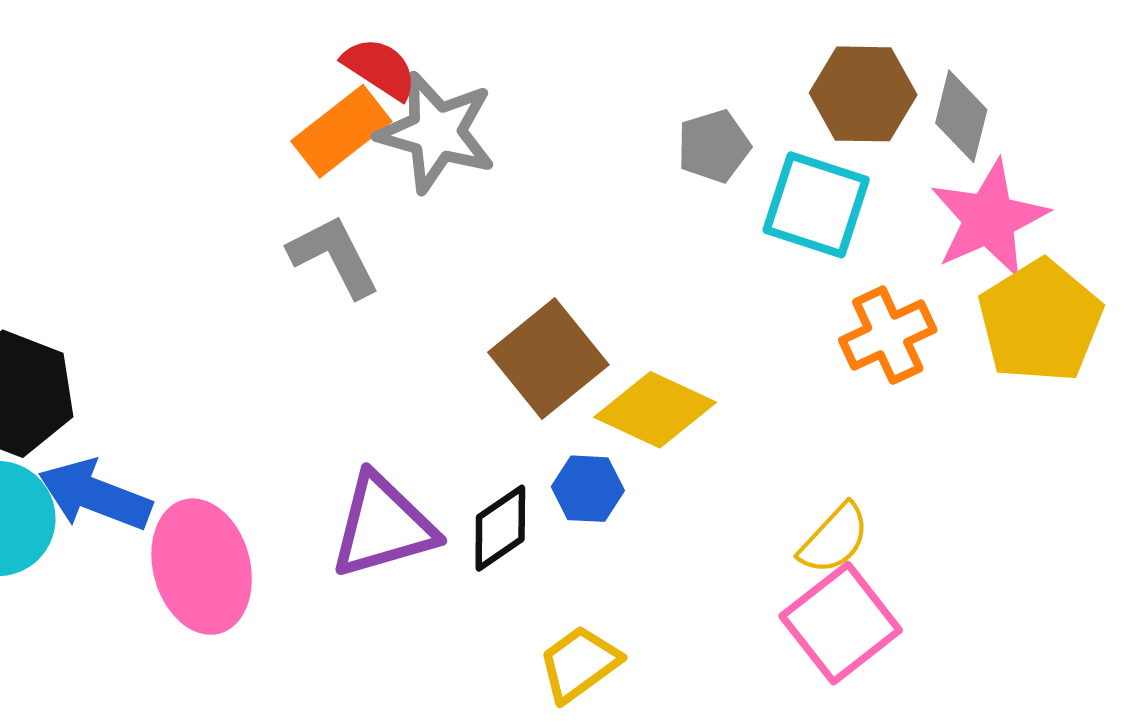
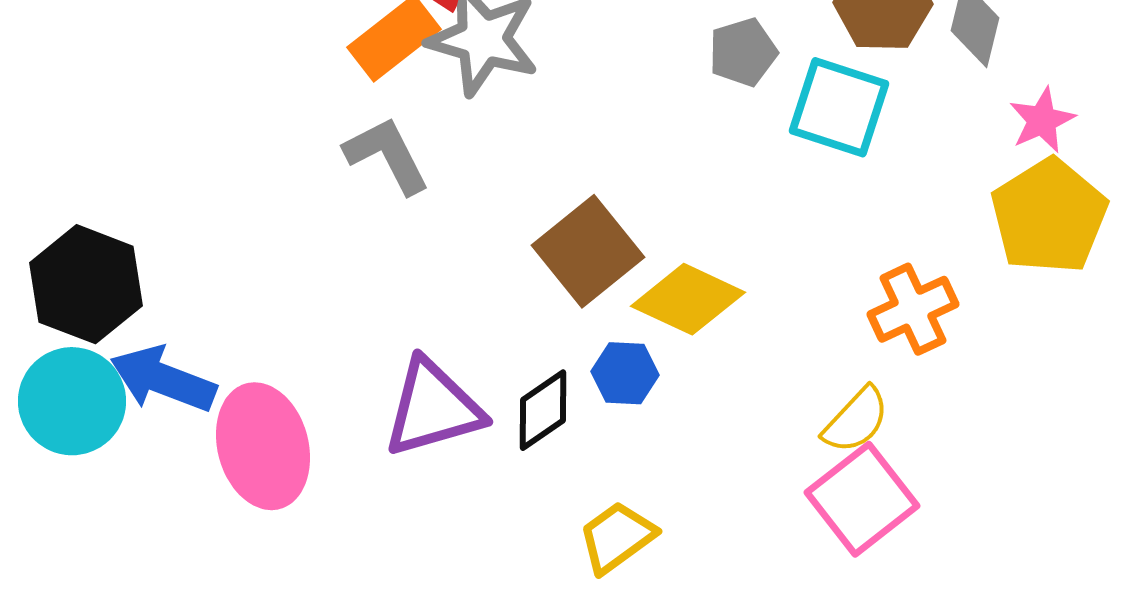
pink star: (989, 219) -> (1042, 120), moved, size x0.6
orange cross: (888, 335) -> (913, 309), moved

